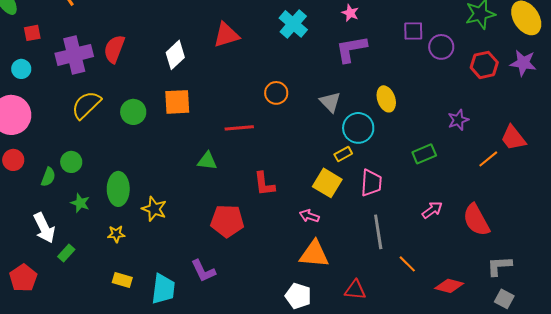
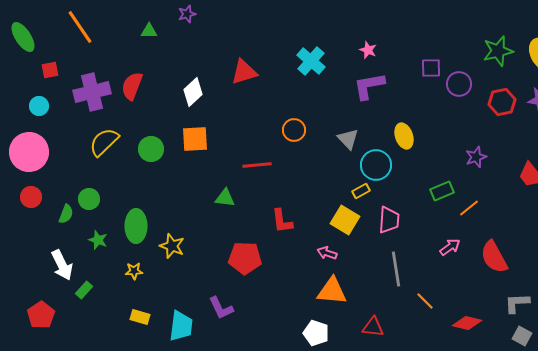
orange line: (488, 159) -> (469, 208), moved

